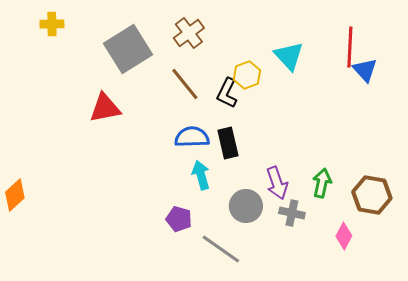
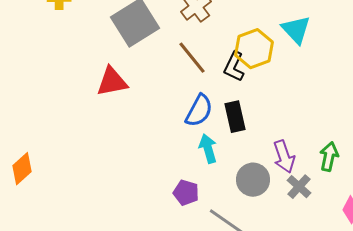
yellow hexagon: (247, 75) -> (254, 49), size x1.4
blue semicircle: (192, 137) -> (199, 111), turned 120
gray cross: (292, 213) -> (299, 187), turned 30

